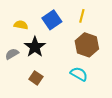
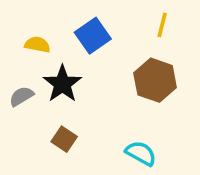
yellow line: (82, 16) -> (162, 25), moved
cyan semicircle: (79, 74) -> (141, 153), moved

